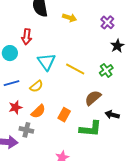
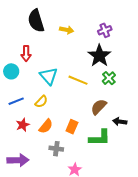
purple cross: (107, 22) -> (105, 30), turned 32
black star: (117, 46) -> (99, 56), moved, size x1.6
gray cross: (26, 130) -> (56, 149), moved

